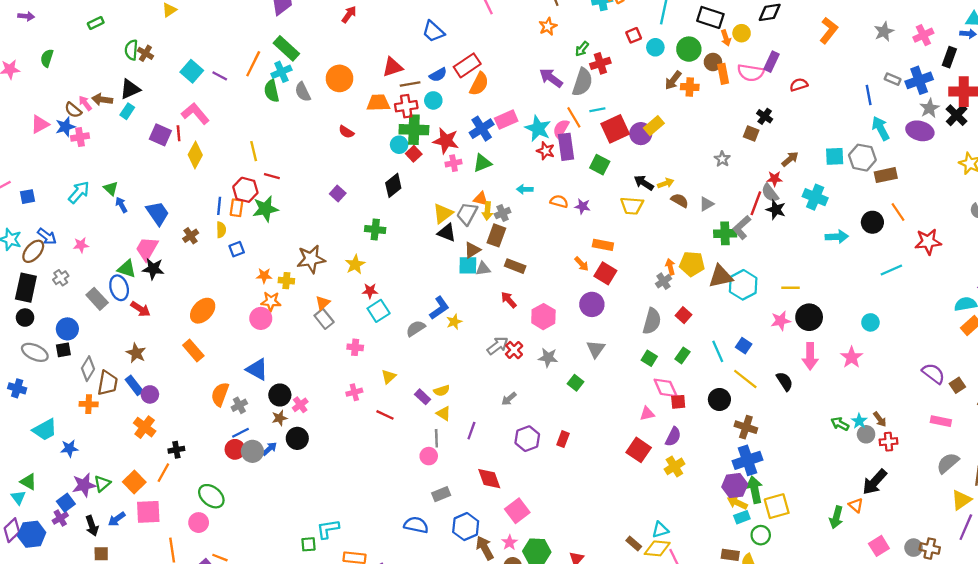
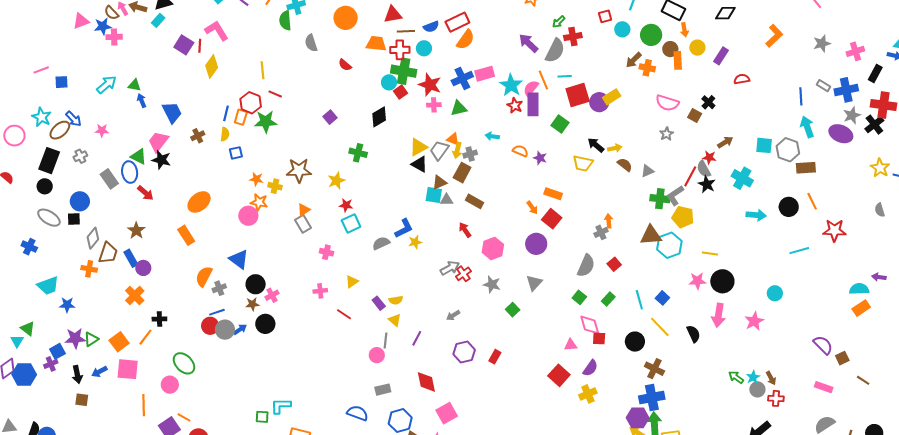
yellow circle: (742, 33) -> (697, 48), moved
pink semicircle: (751, 73) -> (667, 103), moved
gray semicircle: (303, 92) -> (311, 43), moved
green triangle: (111, 188) -> (134, 85), turned -40
yellow pentagon: (692, 264) -> (683, 217), moved

